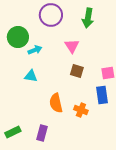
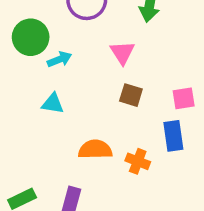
orange semicircle: (56, 103) -> (95, 149), turned 102

